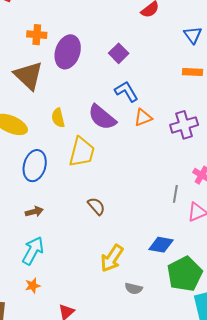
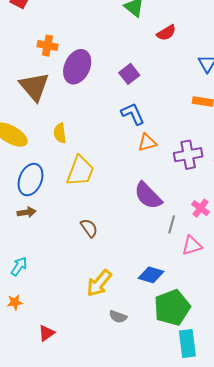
purple semicircle: (102, 117) -> (148, 196), moved
brown arrow: (34, 212) -> (27, 212), moved
cyan arrow: (33, 251) -> (19, 266), size x0.7

